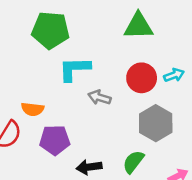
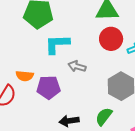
red circle: (142, 78) -> (111, 39), moved
purple pentagon: (55, 140) -> (48, 87), moved

